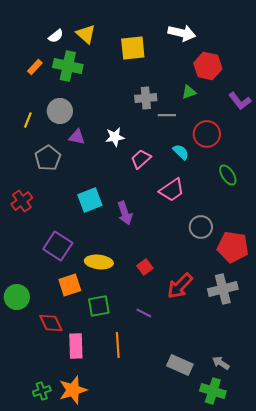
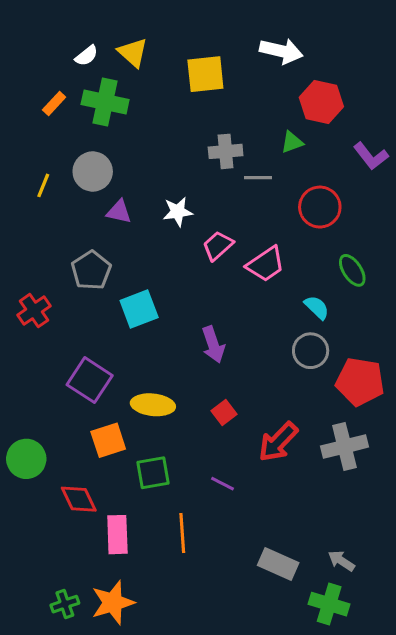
cyan semicircle: (181, 152) -> (317, 307), moved
gray pentagon: (48, 158) -> (91, 270), moved
pink trapezoid: (172, 190) -> (266, 264), moved
purple arrow: (125, 213) -> (213, 345), moved

